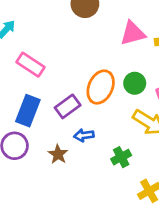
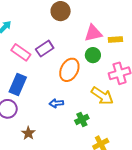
green circle: (135, 83) -> (93, 55), moved
purple rectangle: (68, 106) -> (45, 49), moved
brown star: (58, 154) -> (28, 133), moved

